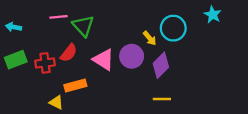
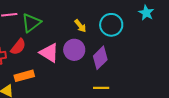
green triangle: (83, 26) -> (31, 23), turned 35
yellow arrow: (150, 38) -> (80, 26), moved

